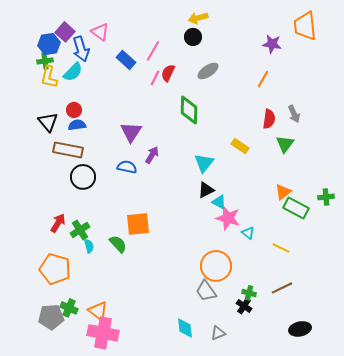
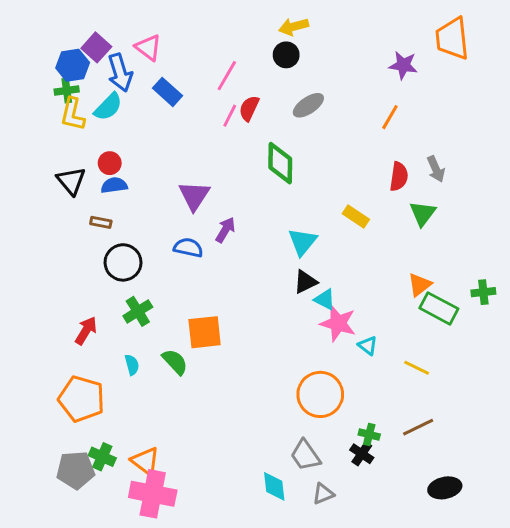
blue rectangle: (126, 60) -> (168, 92), moved
brown rectangle: (68, 150) -> (101, 222), size x0.5
green cross: (80, 230) -> (138, 311), moved
gray trapezoid: (206, 291) -> (305, 455), moved

